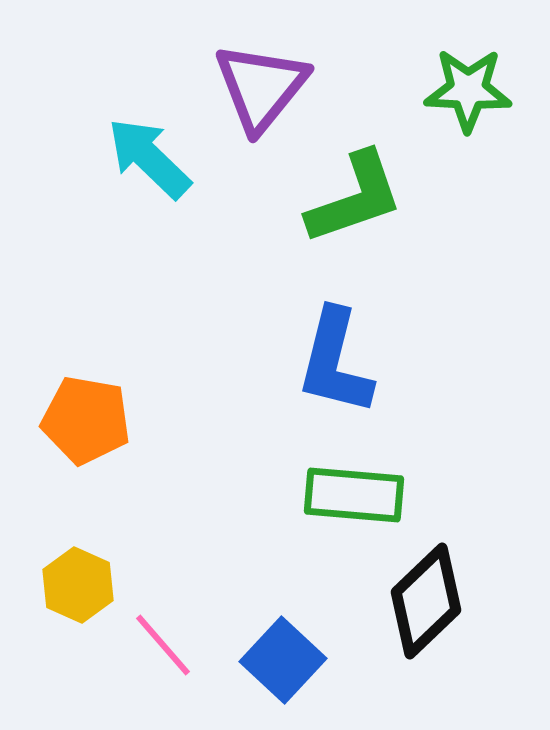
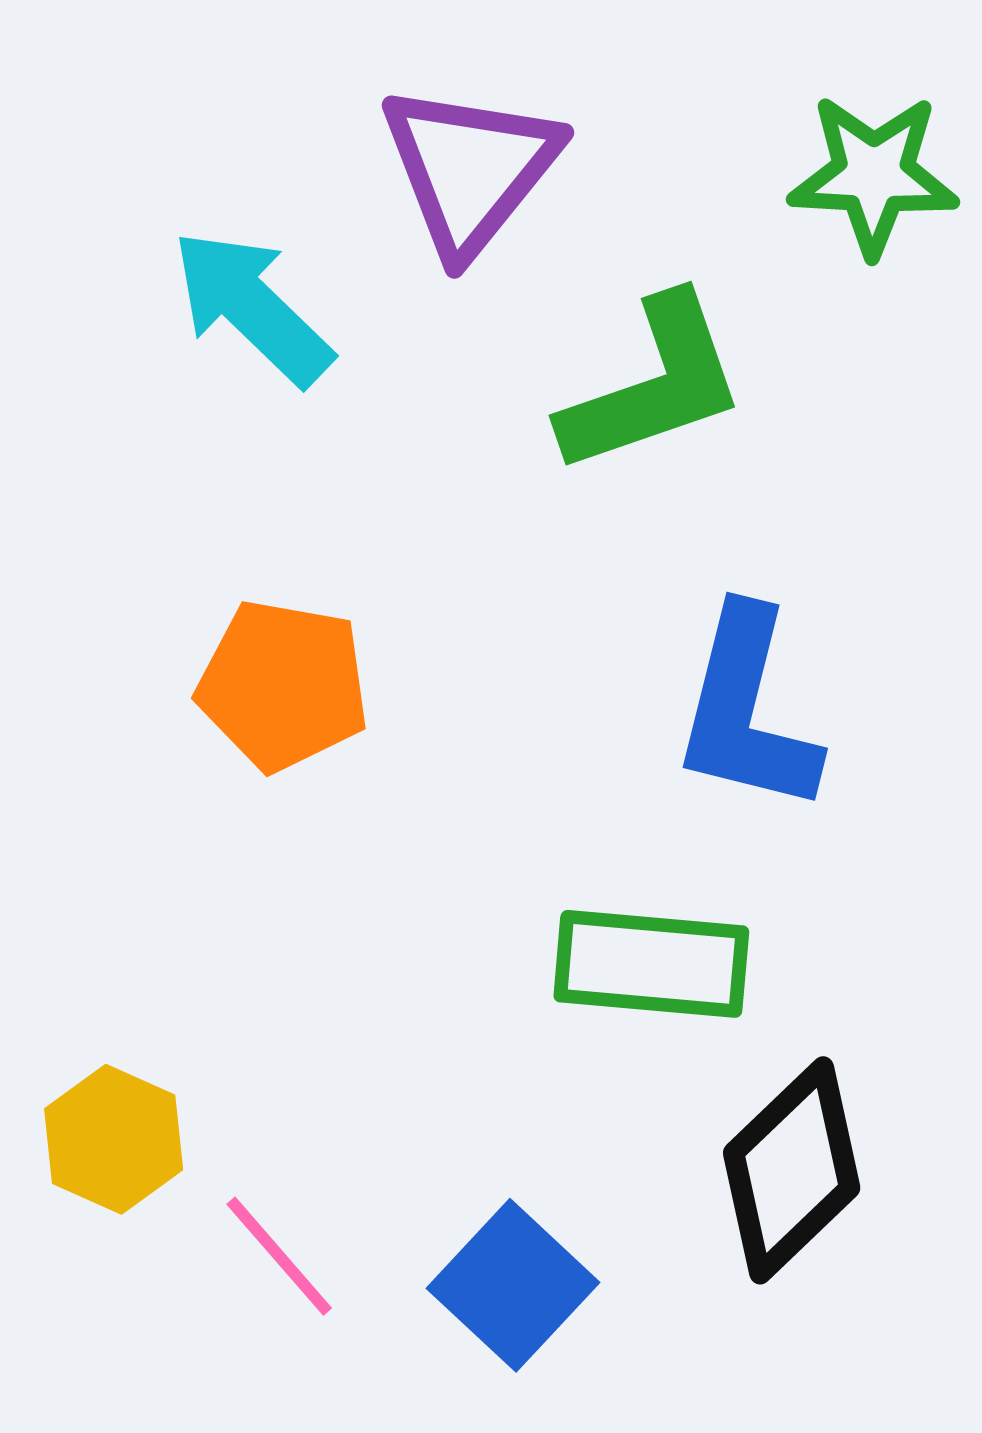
blue L-shape: (335, 362) -> (747, 711), moved
orange pentagon: (86, 420) -> (283, 685), moved

